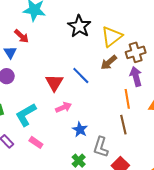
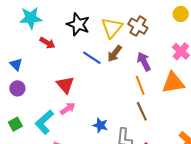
red arrow: (21, 36) -> (47, 43), moved
brown cross: (136, 52) -> (138, 26), moved, turned -30
blue line: (81, 75) -> (92, 58), moved
pink arrow: (63, 107) -> (68, 109), moved

